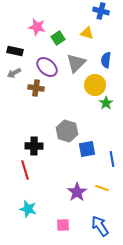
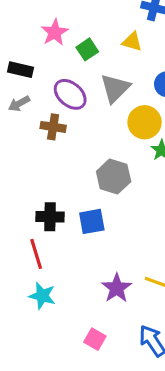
pink star: (37, 27) -> (55, 32), turned 30
gray hexagon: (67, 131) -> (114, 176), moved
blue square: (87, 149) -> (92, 221), moved
cyan star: (28, 209) -> (42, 296), moved
pink square: (63, 225) -> (95, 339), turned 32

